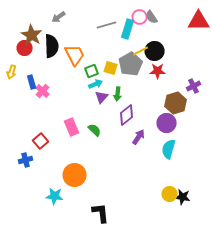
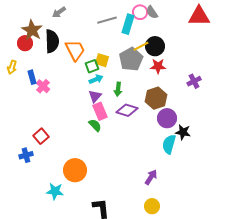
yellow square: (111, 68) -> (102, 60), moved
purple triangle: (102, 97) -> (95, 96), moved
brown hexagon: (176, 103) -> (156, 98), moved
purple diamond: (127, 115) -> (127, 110), turned 55
pink rectangle: (72, 127) -> (100, 111), moved
purple arrow: (139, 137) -> (151, 177), moved
yellow circle: (170, 194) -> (152, 206), moved
black star: (183, 197) -> (183, 132), moved

